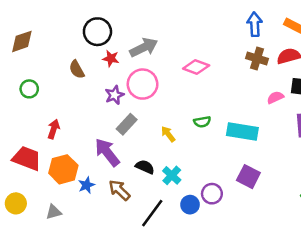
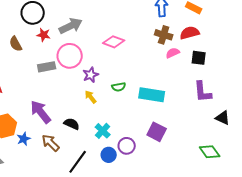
purple star: (114, 95) -> (91, 75), moved
pink semicircle: (275, 97) -> (173, 53), moved
gray rectangle: (127, 124) -> (47, 67), moved, turned 36
cyan cross: (172, 175) -> (103, 131), moved

